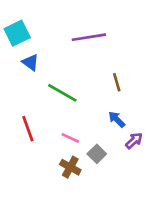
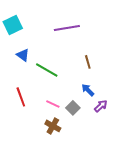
blue triangle: (31, 62) -> (23, 55), moved
gray square: (97, 154) -> (73, 108), moved

